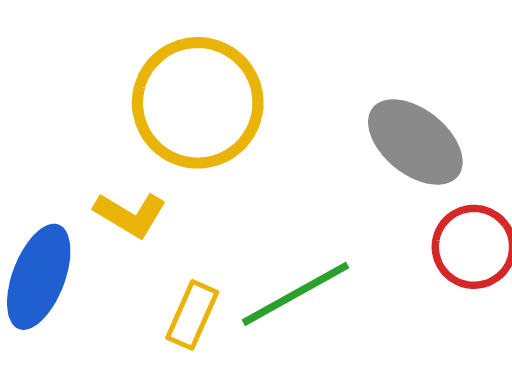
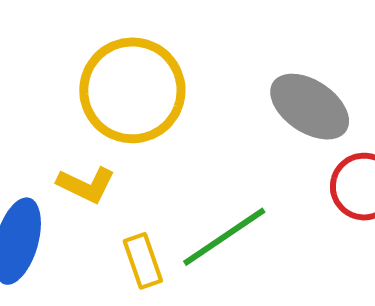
yellow rectangle: (192, 315) -> (143, 261), turned -38

